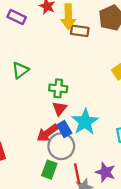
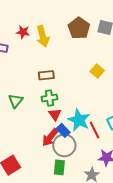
brown rectangle: (80, 31) -> (46, 75), moved
green triangle: (20, 70) -> (16, 101), moved
red line: (77, 174) -> (94, 130), moved

